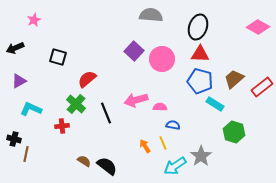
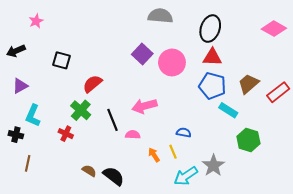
pink semicircle: (160, 107) -> (133, 135), moved
cyan L-shape: (31, 109) -> (33, 116), turned -90
red cross: (62, 126) -> (66, 134), turned 32
black cross: (14, 139) -> (16, 135), moved

